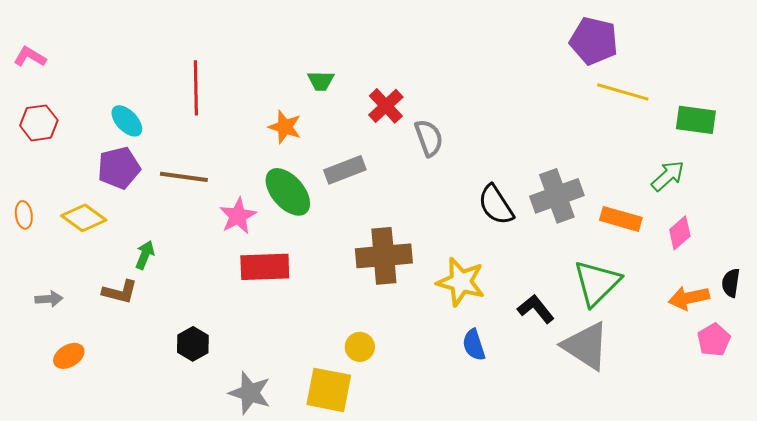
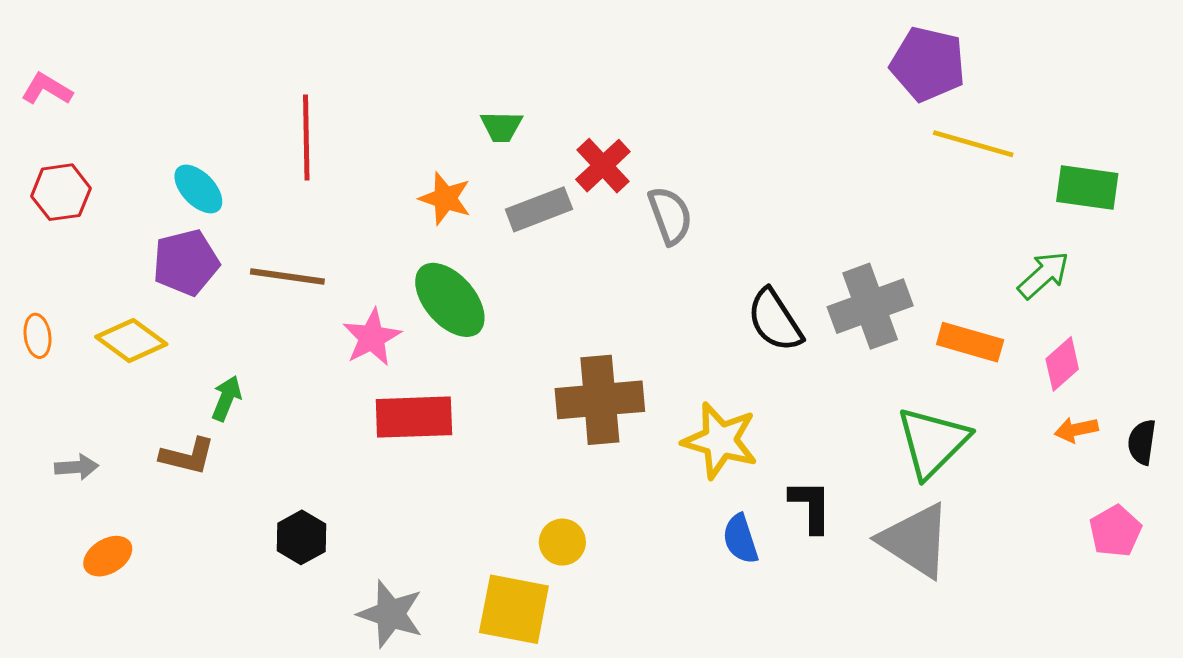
gray rectangle: (345, 170) -> (539, 209), moved
orange arrow: (689, 298) -> (1076, 430), moved, size x0.7
black L-shape: (536, 309) -> (811, 506), moved, turned 39

